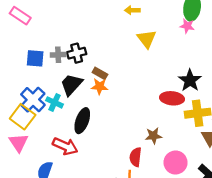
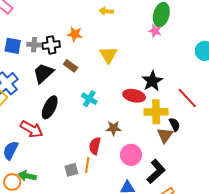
yellow triangle: (147, 39) -> (108, 55), moved
orange star: (100, 86) -> (75, 34), moved
cyan cross: (55, 102) -> (89, 99), moved

